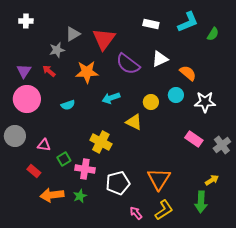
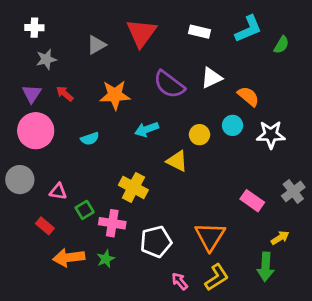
red triangle: (104, 39) -> (141, 33), moved
gray star: (57, 50) -> (46, 59), moved
pink rectangle: (194, 139) -> (252, 201), moved

